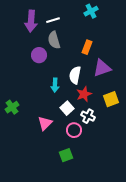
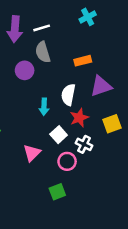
orange rectangle: (87, 47) -> (83, 61), turned 56

